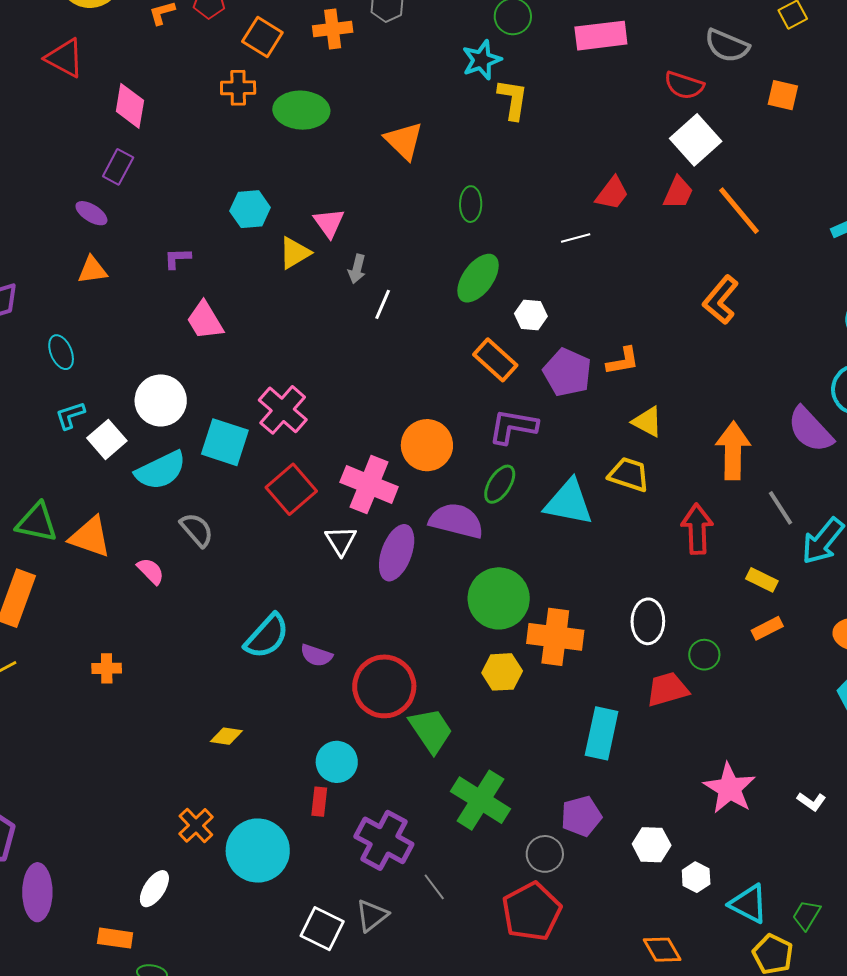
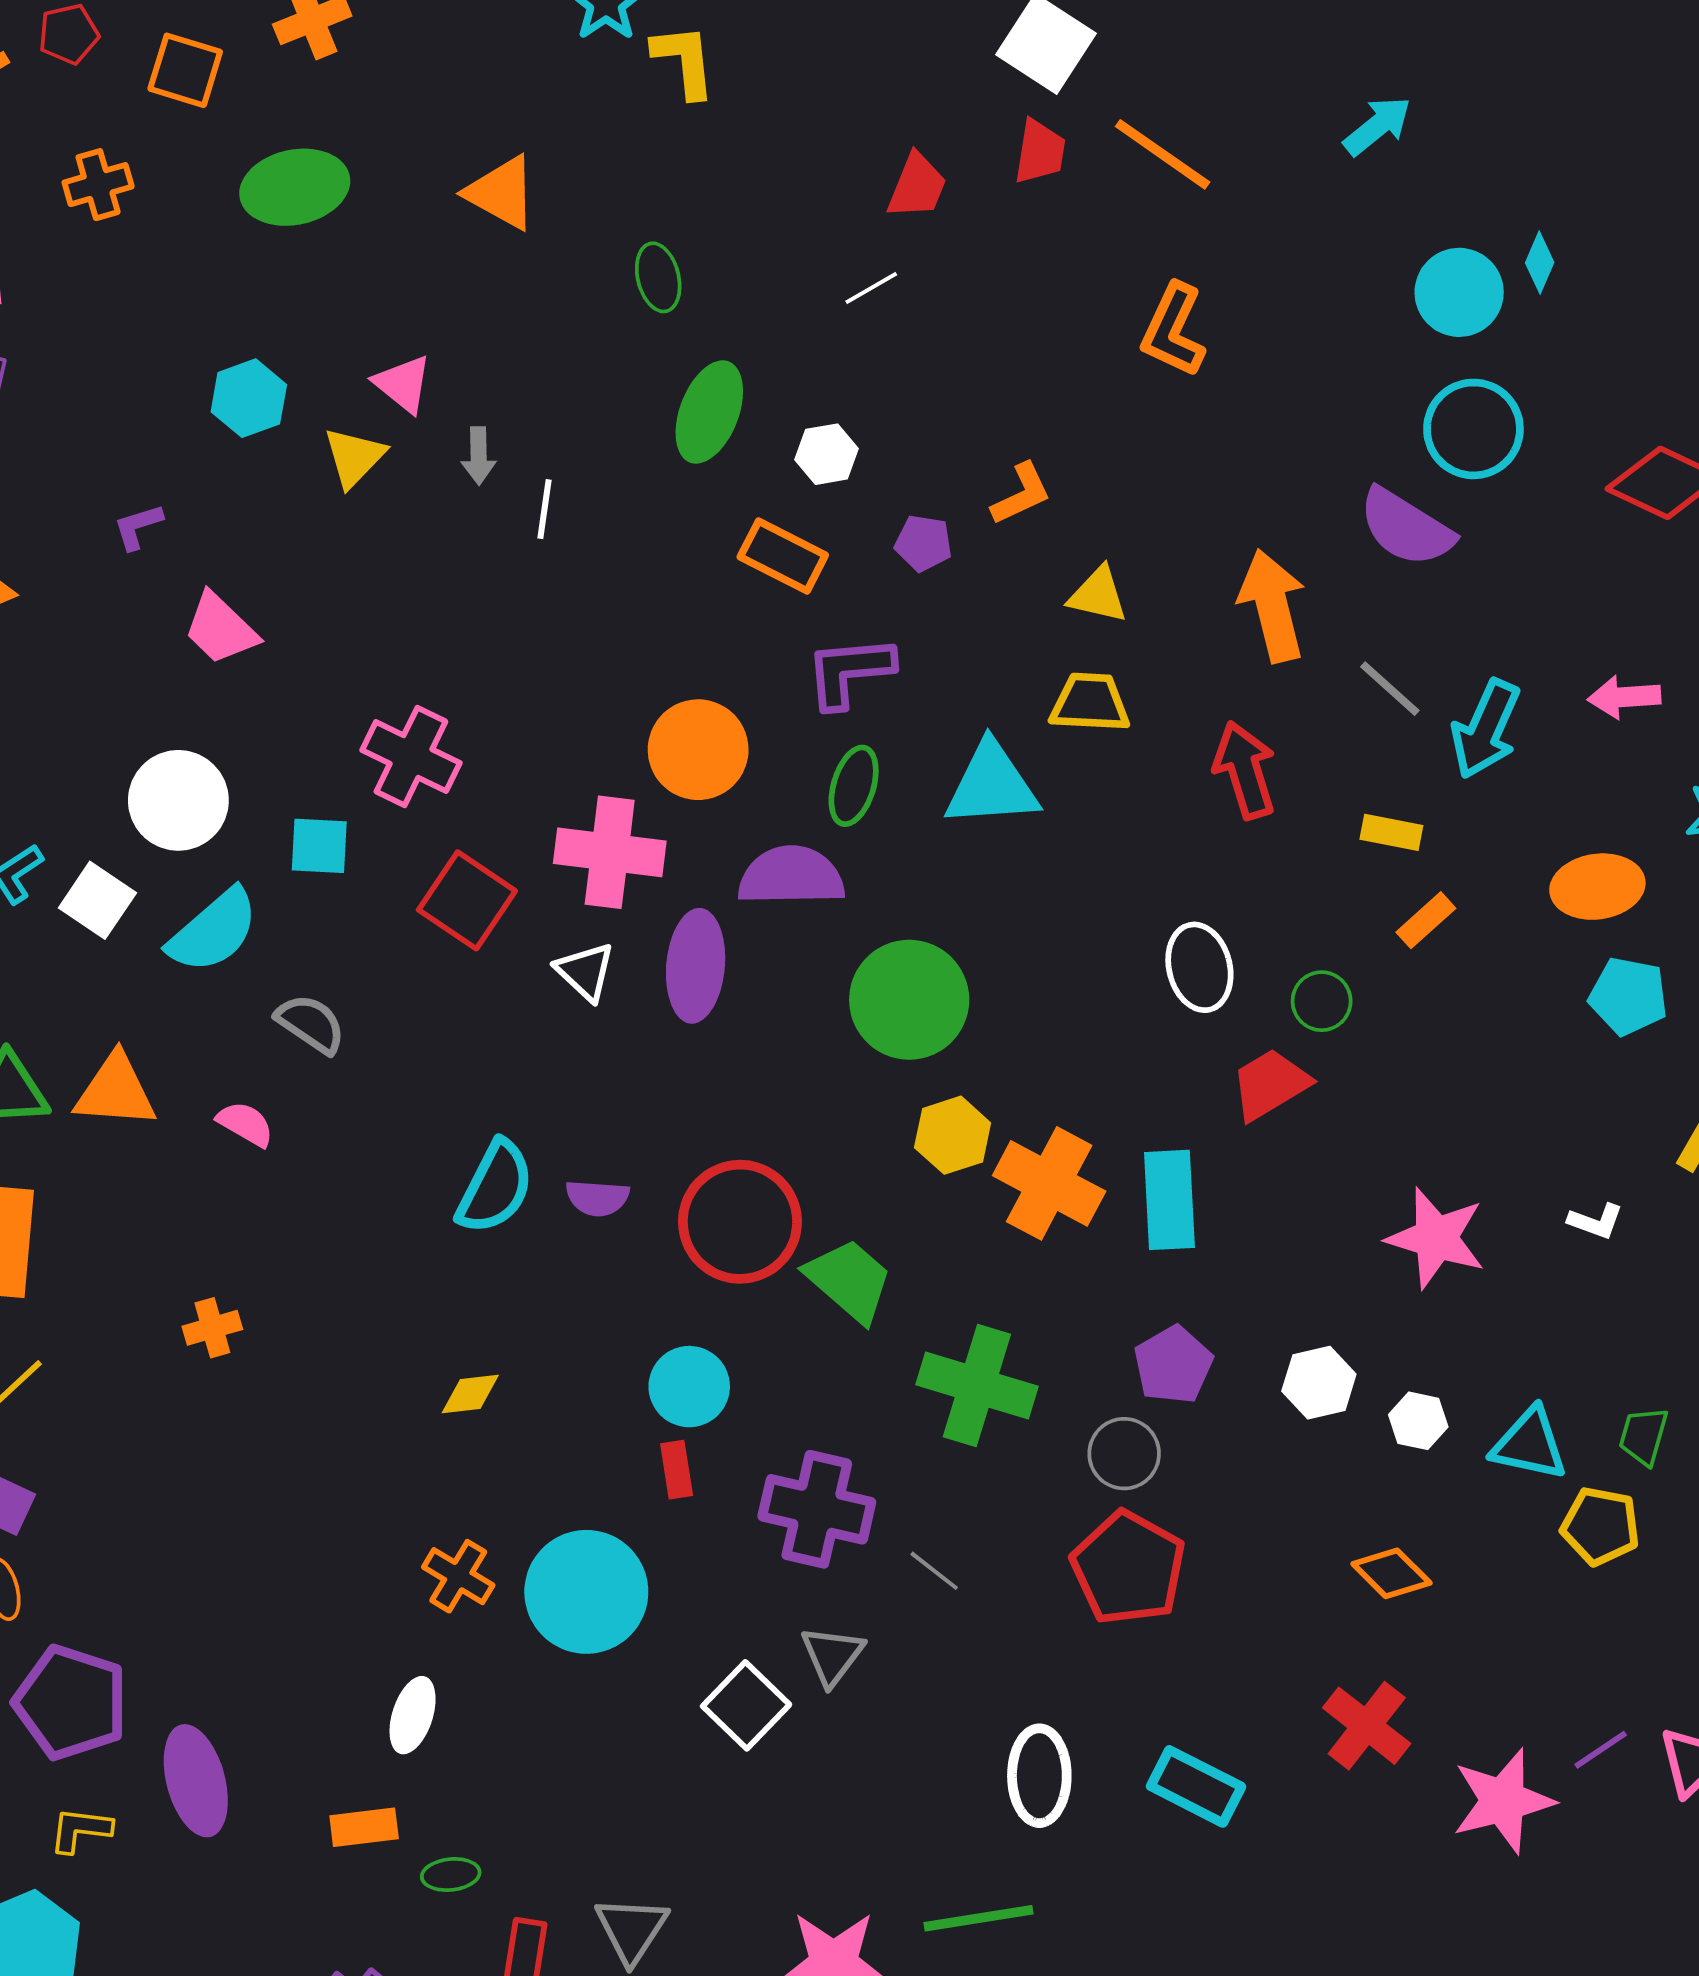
orange cross: (238, 88) -> (98, 185), moved
purple pentagon: (567, 372) -> (923, 543), size x0.6
cyan square: (225, 442) -> (319, 846), size x0.7
orange cross: (555, 637) -> (1049, 1183), moved, turned 36
white square: (322, 929) -> (746, 1705), turned 33

